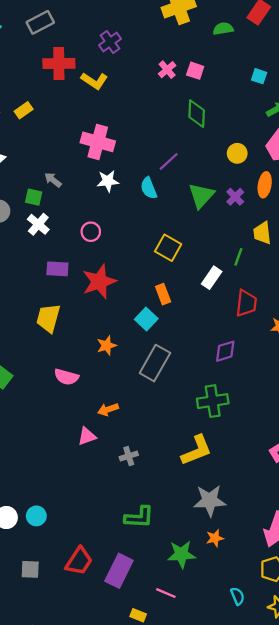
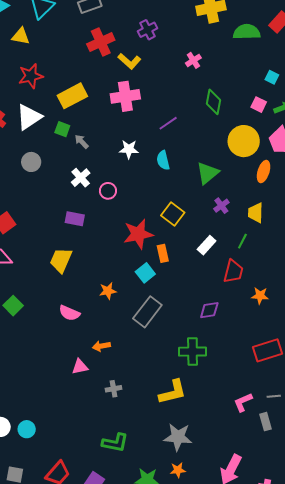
green semicircle: (223, 29) -> (247, 32), size x1.5
red cross: (59, 63) -> (101, 42), turned -32
pink square: (195, 71) -> (259, 105), moved
yellow rectangle: (24, 110) -> (72, 96), moved, size x1.8
pink cross: (98, 142) -> (125, 96), moved, turned -32
yellow circle: (237, 153) -> (244, 141), size x1.8
purple line: (169, 161) -> (168, 123), moved
green square: (34, 197) -> (62, 129), moved
purple cross: (235, 197) -> (221, 206), moved
white cross: (38, 224) -> (81, 178), moved
green line: (238, 257) -> (242, 241), moved
red star: (99, 282) -> (138, 234), moved

